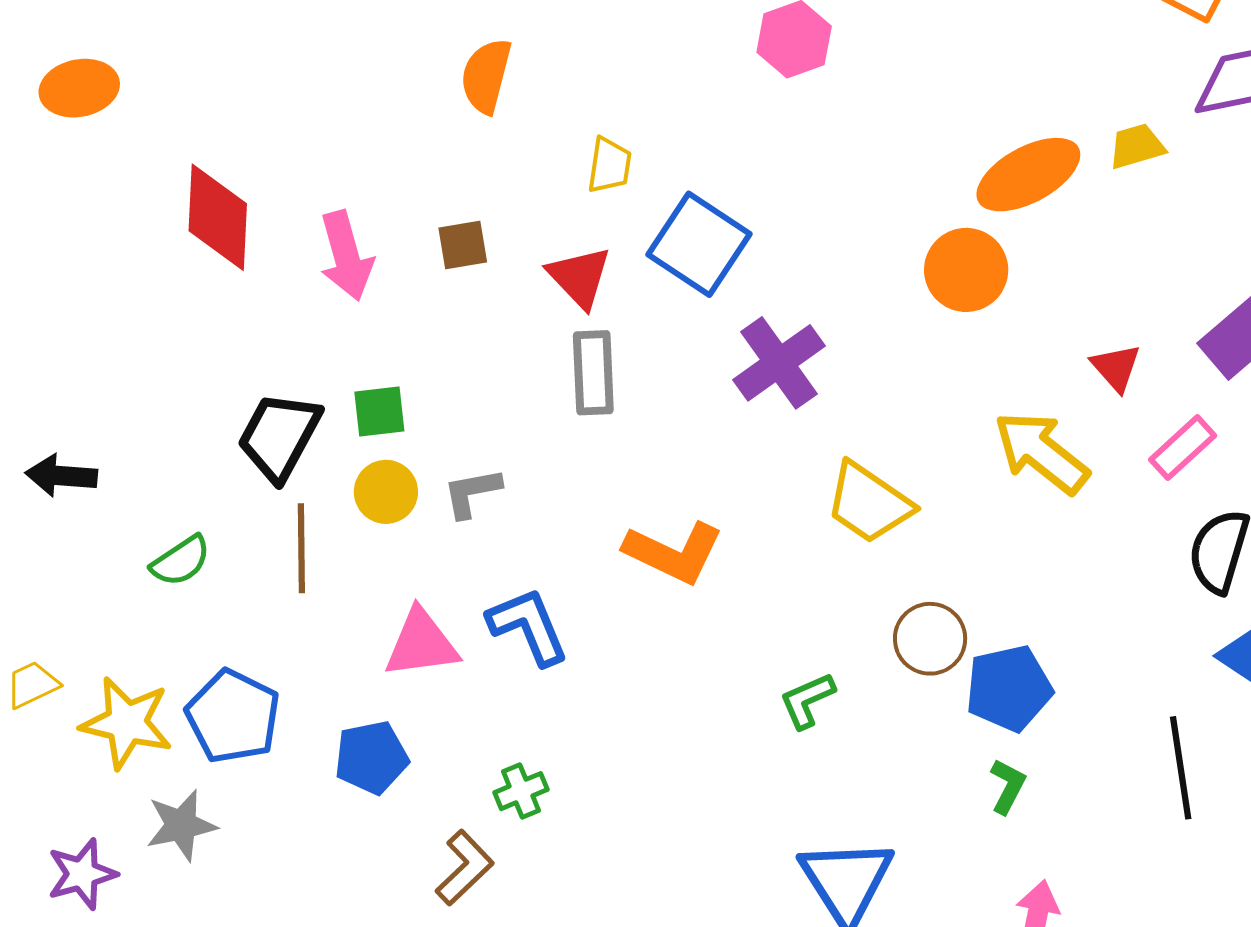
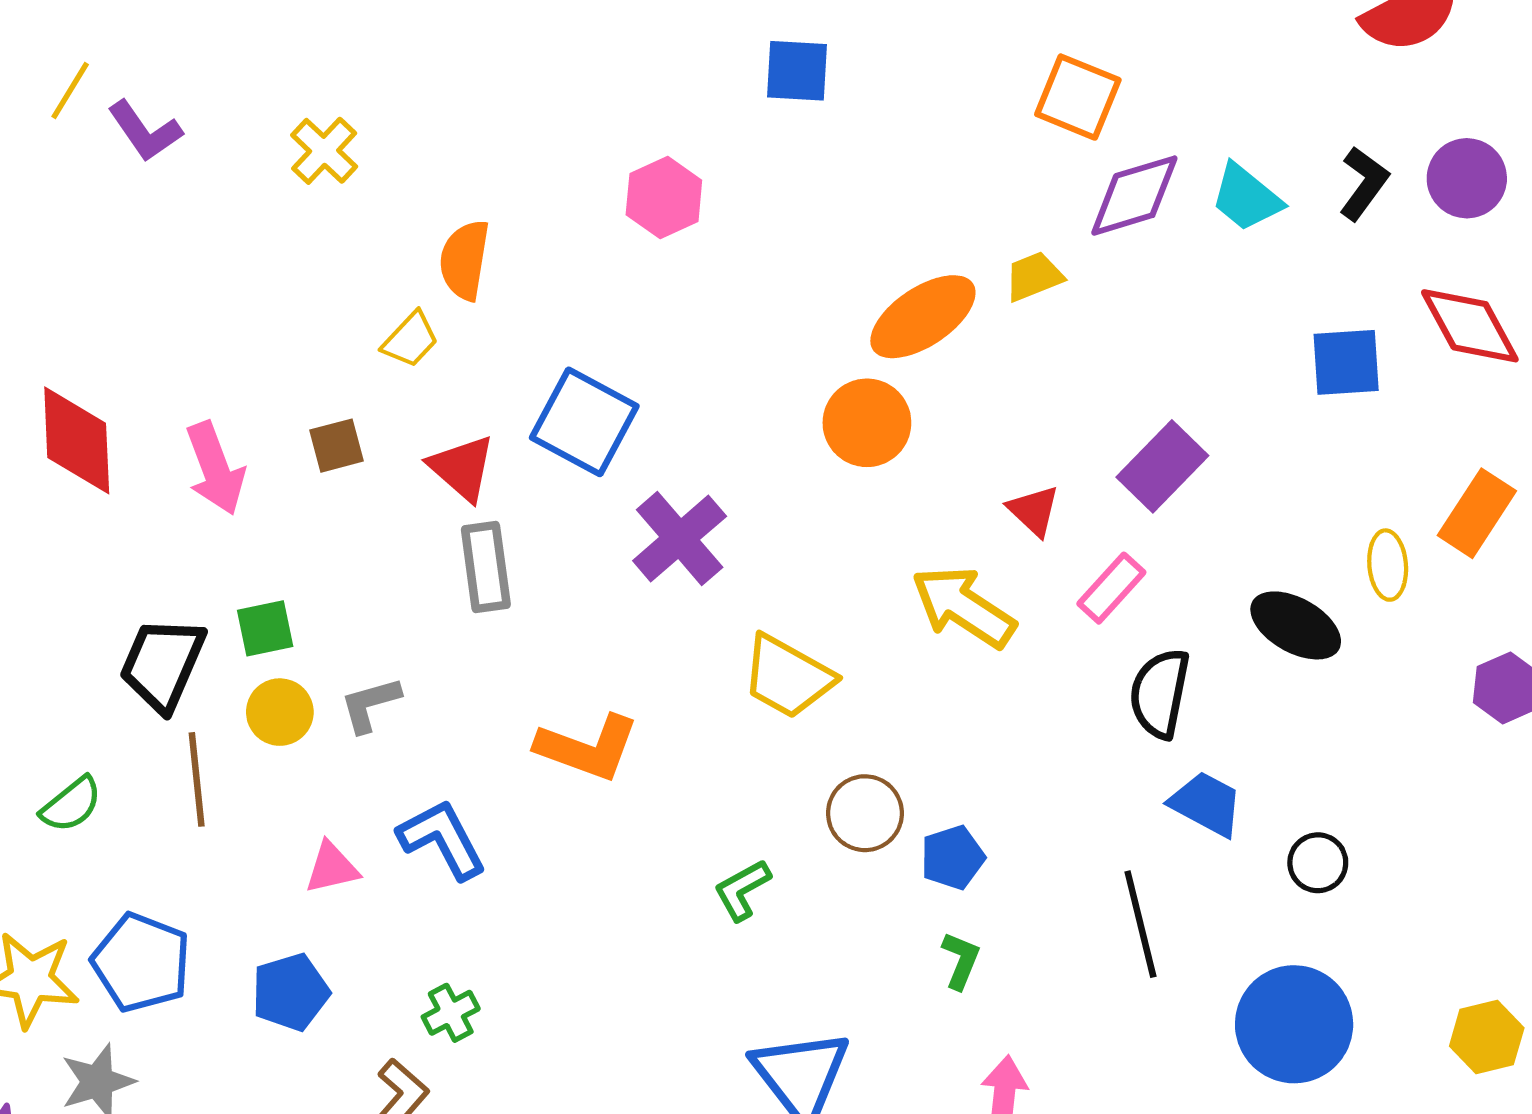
orange semicircle: (486, 76) -> (464, 260), moved
yellow trapezoid: (609, 165) -> (410, 340), moved, turned 40
pink triangle: (421, 644) -> (332, 868), size x0.7
blue pentagon: (1009, 688) -> (953, 857), size x0.7

